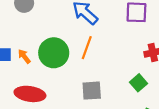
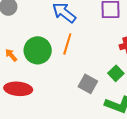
gray square: (92, 91) -> (88, 84), moved, turned 36

